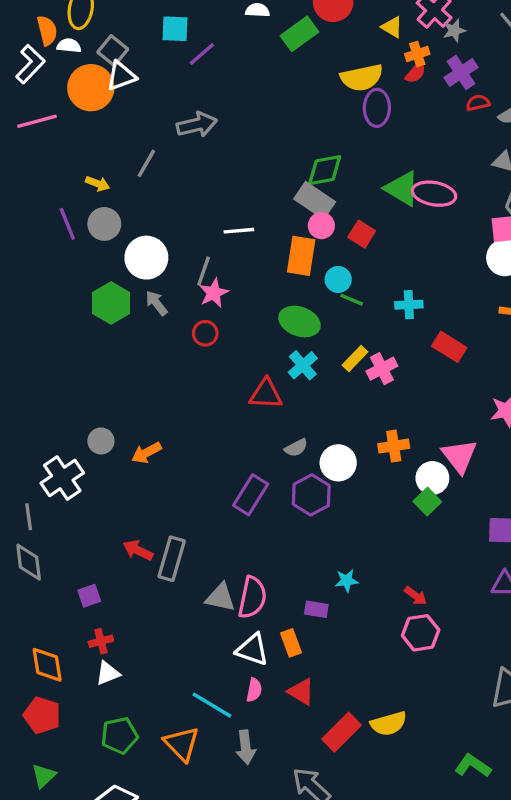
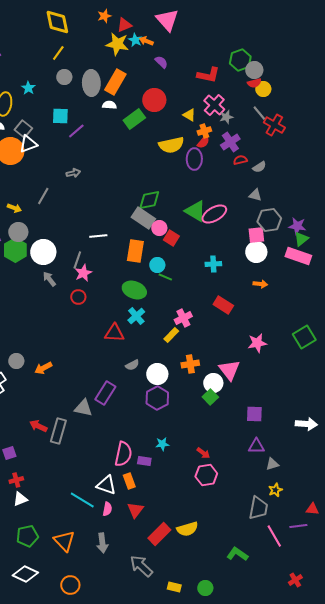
purple ellipse: (377, 108) -> (194, 159), moved
gray arrow: (197, 125) -> (73, 173), size x0.6
pink ellipse: (434, 194) -> (214, 214), turned -40
pink circle: (321, 226) -> (159, 228), moved
green hexagon: (111, 303) -> (15, 250), moved
cyan cross: (409, 305) -> (213, 264), moved
yellow rectangle: (355, 359) -> (171, 335), moved
purple hexagon: (311, 495) -> (157, 398), moved
gray triangle: (220, 597) -> (83, 408), moved
pink semicircle: (252, 597) -> (123, 454), moved
red triangle: (301, 692) -> (135, 510), turned 36
cyan line: (212, 705) -> (82, 500), moved

